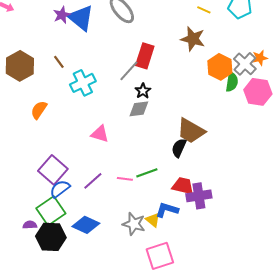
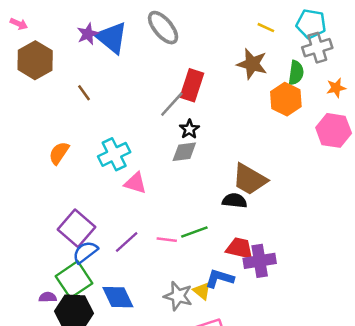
gray cross: (245, 64) -> (317, 48), moved, turned 30
brown hexagon: (20, 66) -> (35, 60), moved
green semicircle: (232, 82) -> (296, 73), moved
cyan cross: (83, 83) -> (114, 154), moved
black semicircle: (179, 148) -> (235, 201), turned 72
blue diamond: (86, 225) -> (118, 297), turned 40

